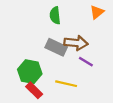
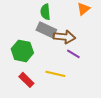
gray rectangle: (56, 47) -> (46, 30), moved
green hexagon: (30, 72) -> (22, 51), moved

